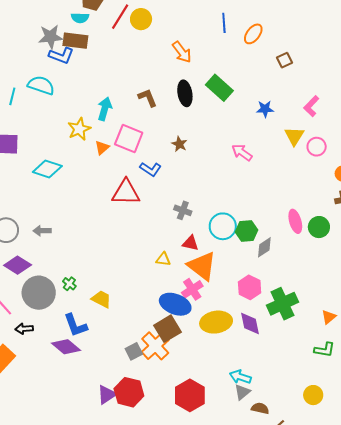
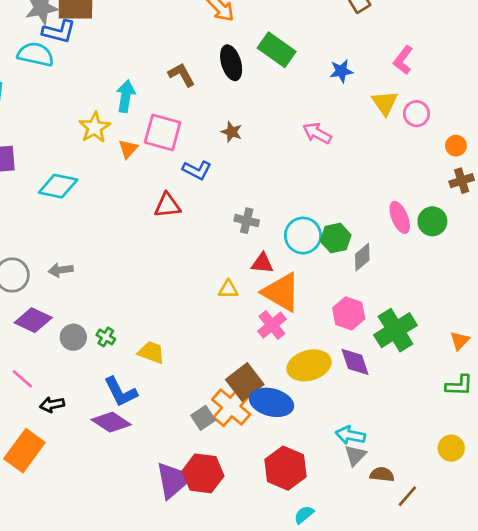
cyan semicircle: (41, 85) -> (36, 54), moved
red triangle: (126, 192) -> (167, 205), size x0.7
gray circle: (39, 293) -> (73, 337), moved, size x0.6
blue ellipse: (175, 304) -> (272, 402), moved
purple triangle: (107, 395) -> (174, 480), size x1.4

